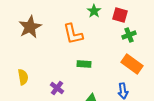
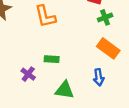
green rectangle: (84, 64) -> (52, 59), moved

